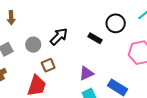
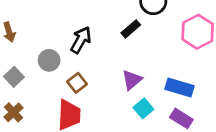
black rectangle: (95, 38) -> (131, 29), turned -56

